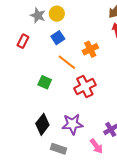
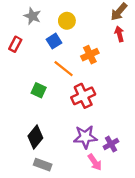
yellow circle: (57, 14) -> (67, 21), moved
purple star: (72, 124) -> (85, 137), moved
gray rectangle: (58, 149) -> (43, 165), moved

